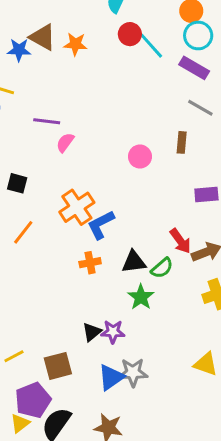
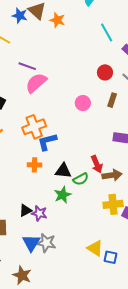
red circle: (130, 34) -> (105, 72), moved
pink semicircle: (65, 143) -> (36, 83), size x1.6
blue triangle: (111, 377) -> (31, 243), turned -36

